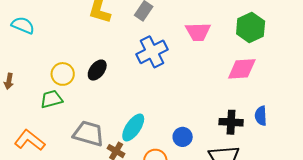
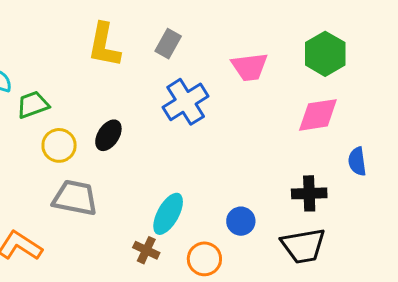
green trapezoid: (51, 99) -> (33, 105), moved
blue semicircle: (261, 116) -> (357, 161), moved
gray trapezoid: (88, 134) -> (75, 198), moved

